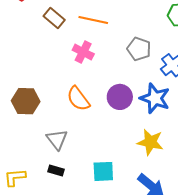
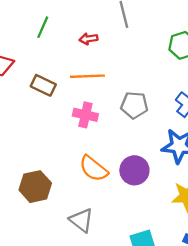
gray pentagon: (139, 49) -> (134, 105), moved
purple circle: (120, 97) -> (134, 170), moved

